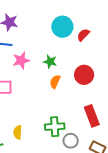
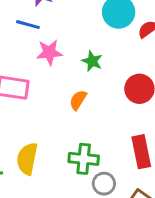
orange semicircle: (55, 82) -> (78, 100), moved
yellow semicircle: (18, 132) -> (27, 159), size x1.5

